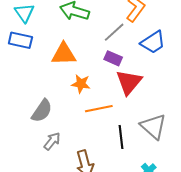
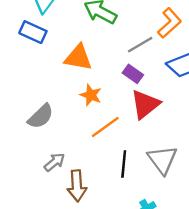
orange line: (99, 109) -> (105, 127), turned -36
gray arrow: (52, 141) -> (54, 162), moved

